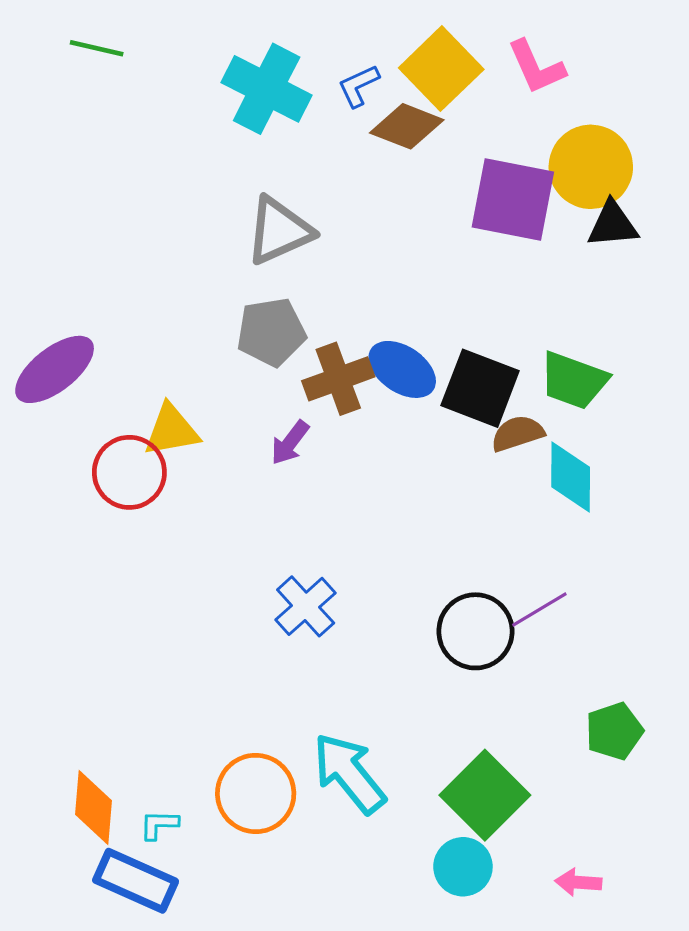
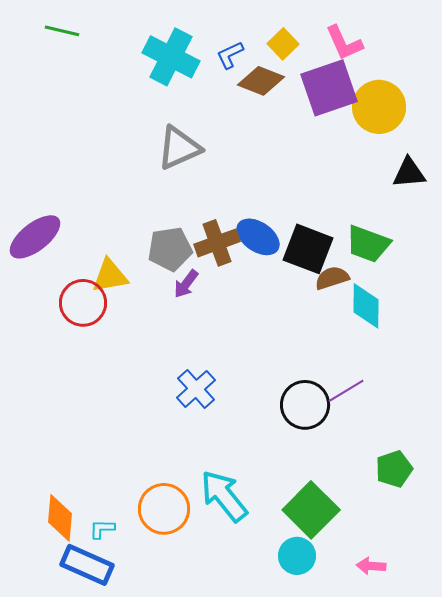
yellow square: (441, 69) -> (283, 44), size x0.6
purple square: (513, 200) -> (329, 88), moved, turned -30
black triangle: (613, 224) -> (409, 173), moved
gray pentagon: (271, 332) -> (170, 249), moved

